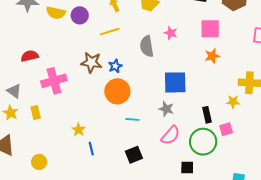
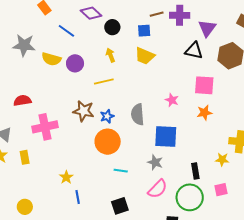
pink star: (171, 33) -> (172, 100), moved
gray semicircle: (147, 46) -> (138, 114), moved
pink square: (226, 129) -> (221, 190), moved

